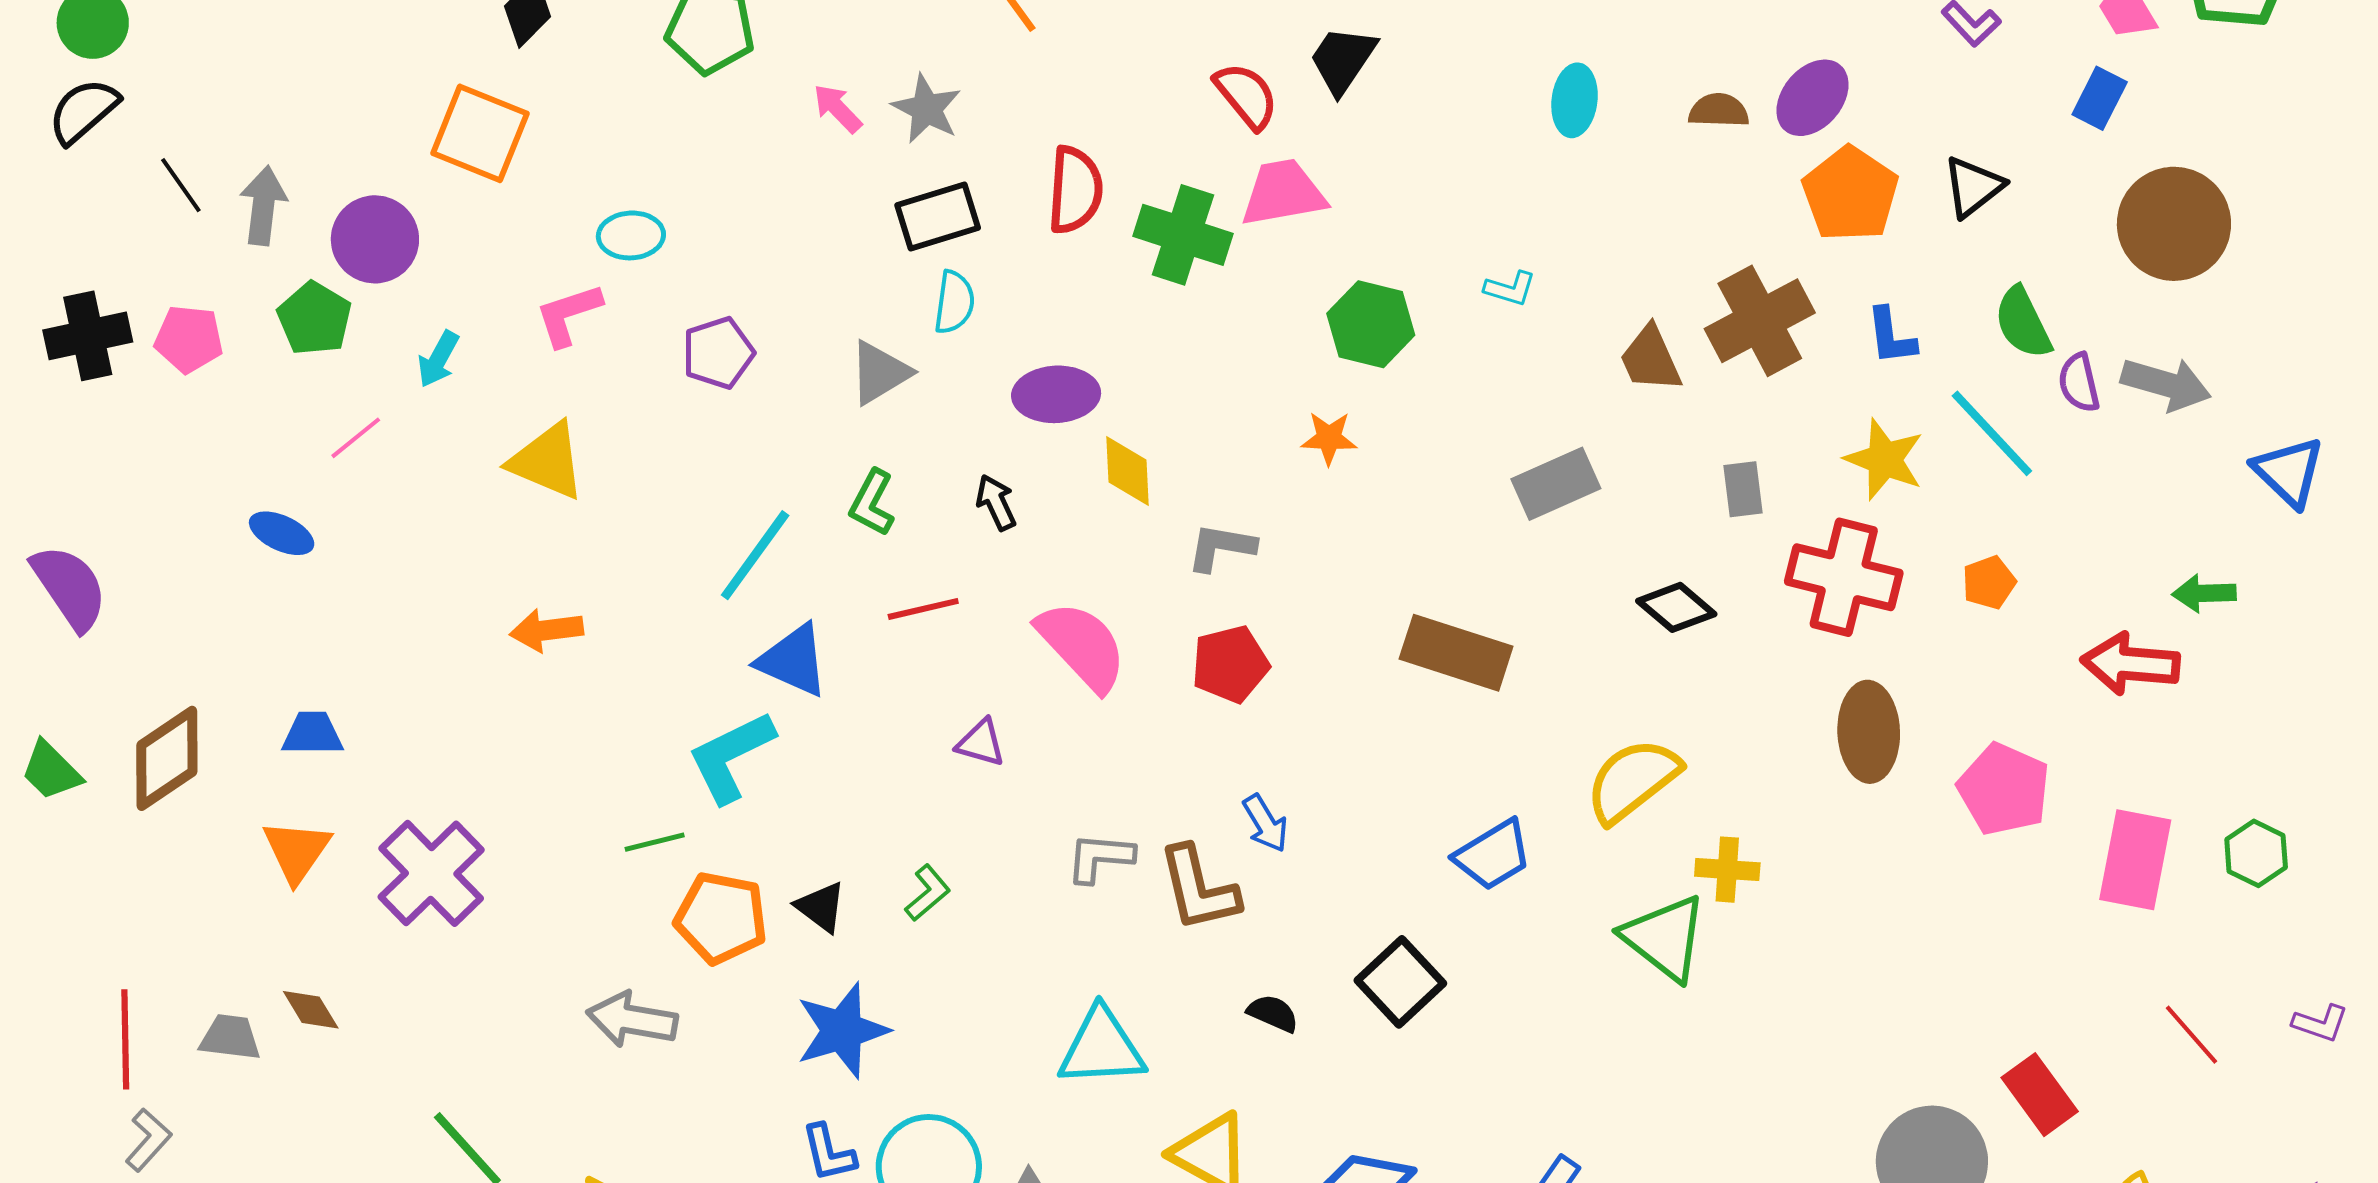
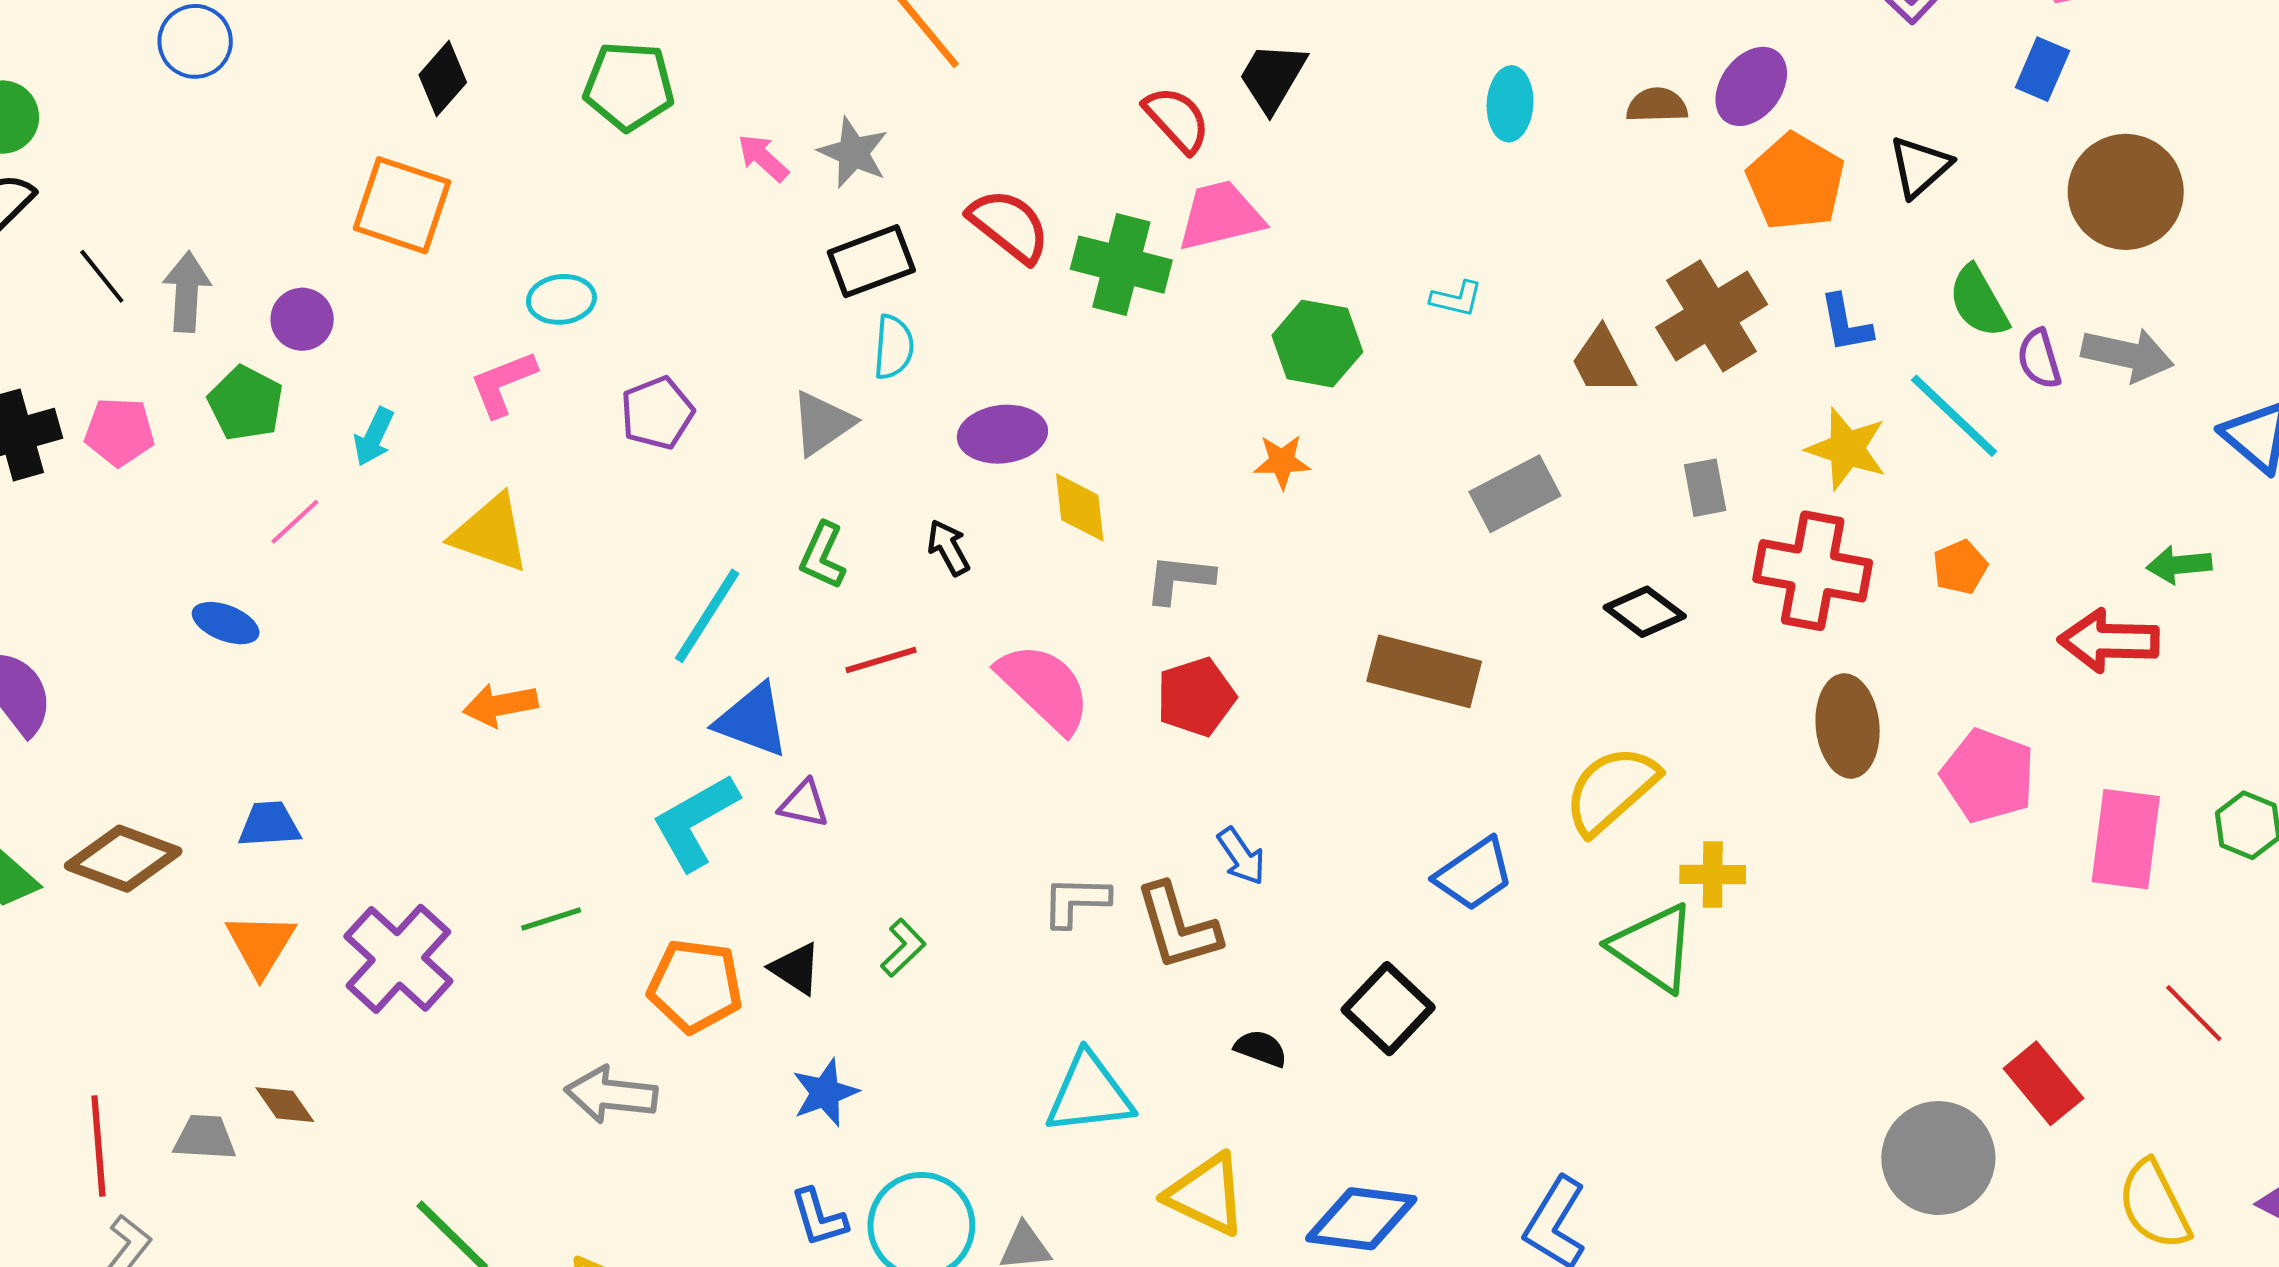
red semicircle: (1075, 190) -> (1009, 226), turned -52
purple circle: (375, 239) -> (302, 319), size x0.7
purple triangle: (981, 743) -> (804, 804), moved
brown diamond: (167, 758) -> (123, 859), turned 58
green line: (655, 842) -> (551, 919), moved
blue star: (842, 1031) -> (825, 1093), size x0.7

